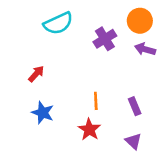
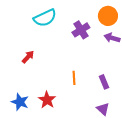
blue star: (43, 113) -> (20, 102), moved
red star: (89, 129) -> (47, 100), moved

